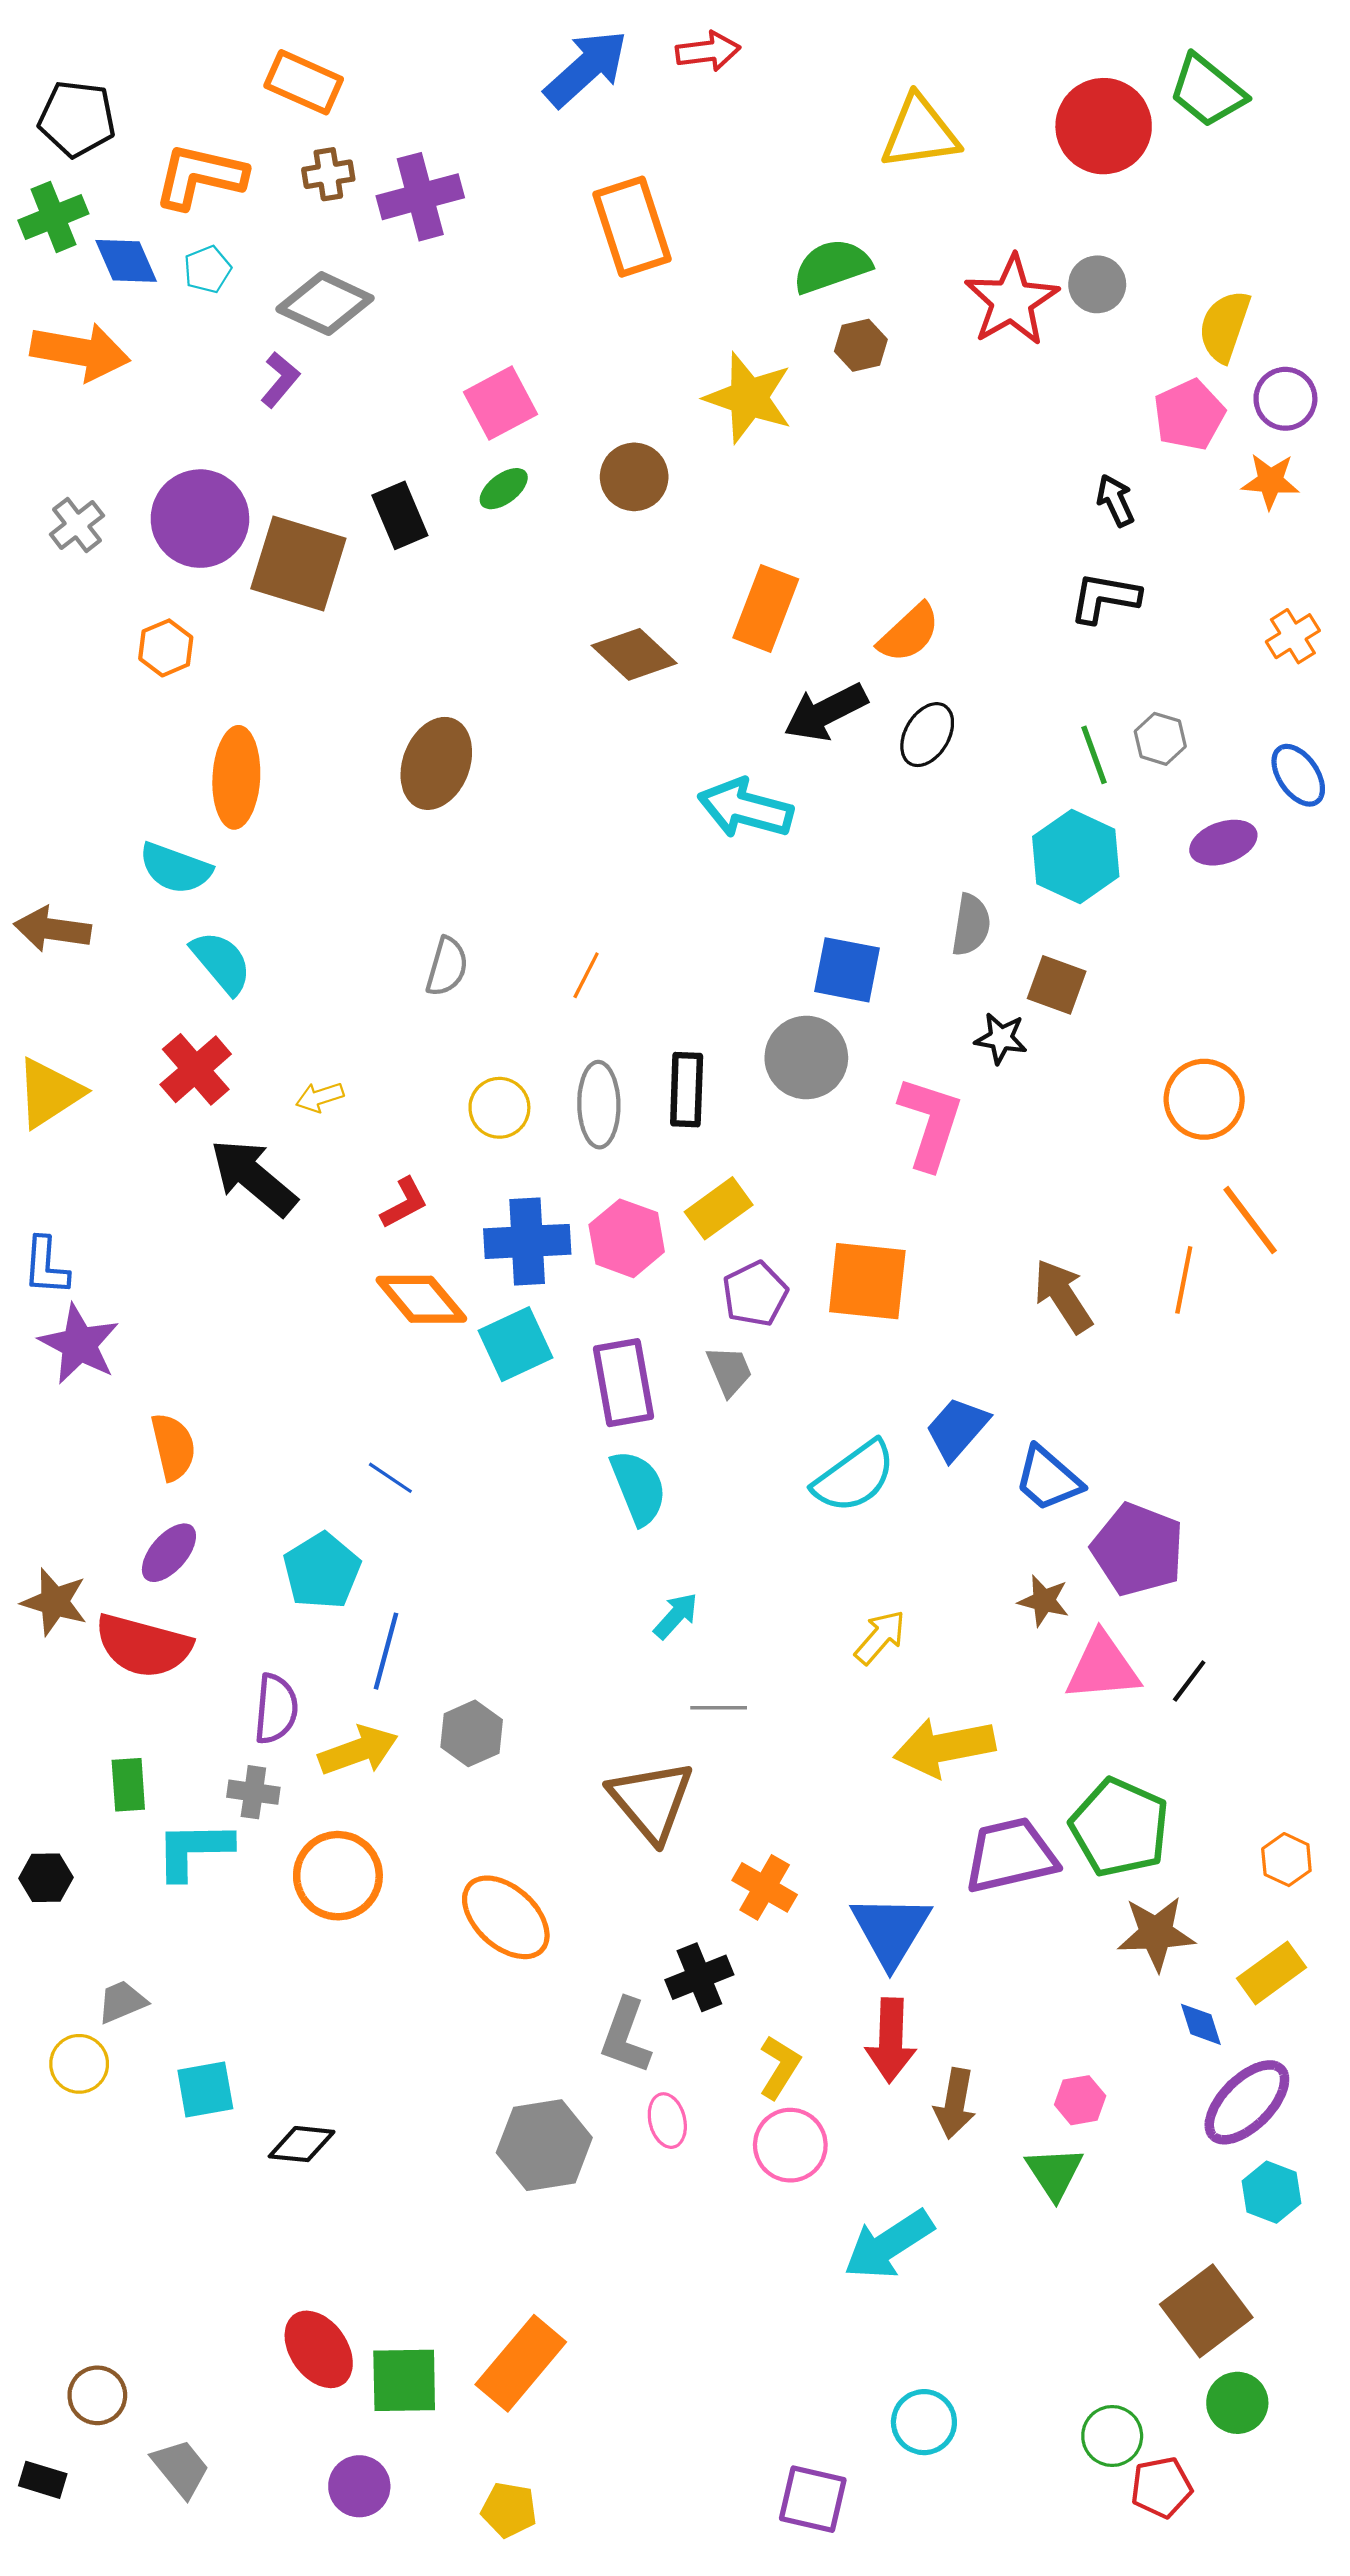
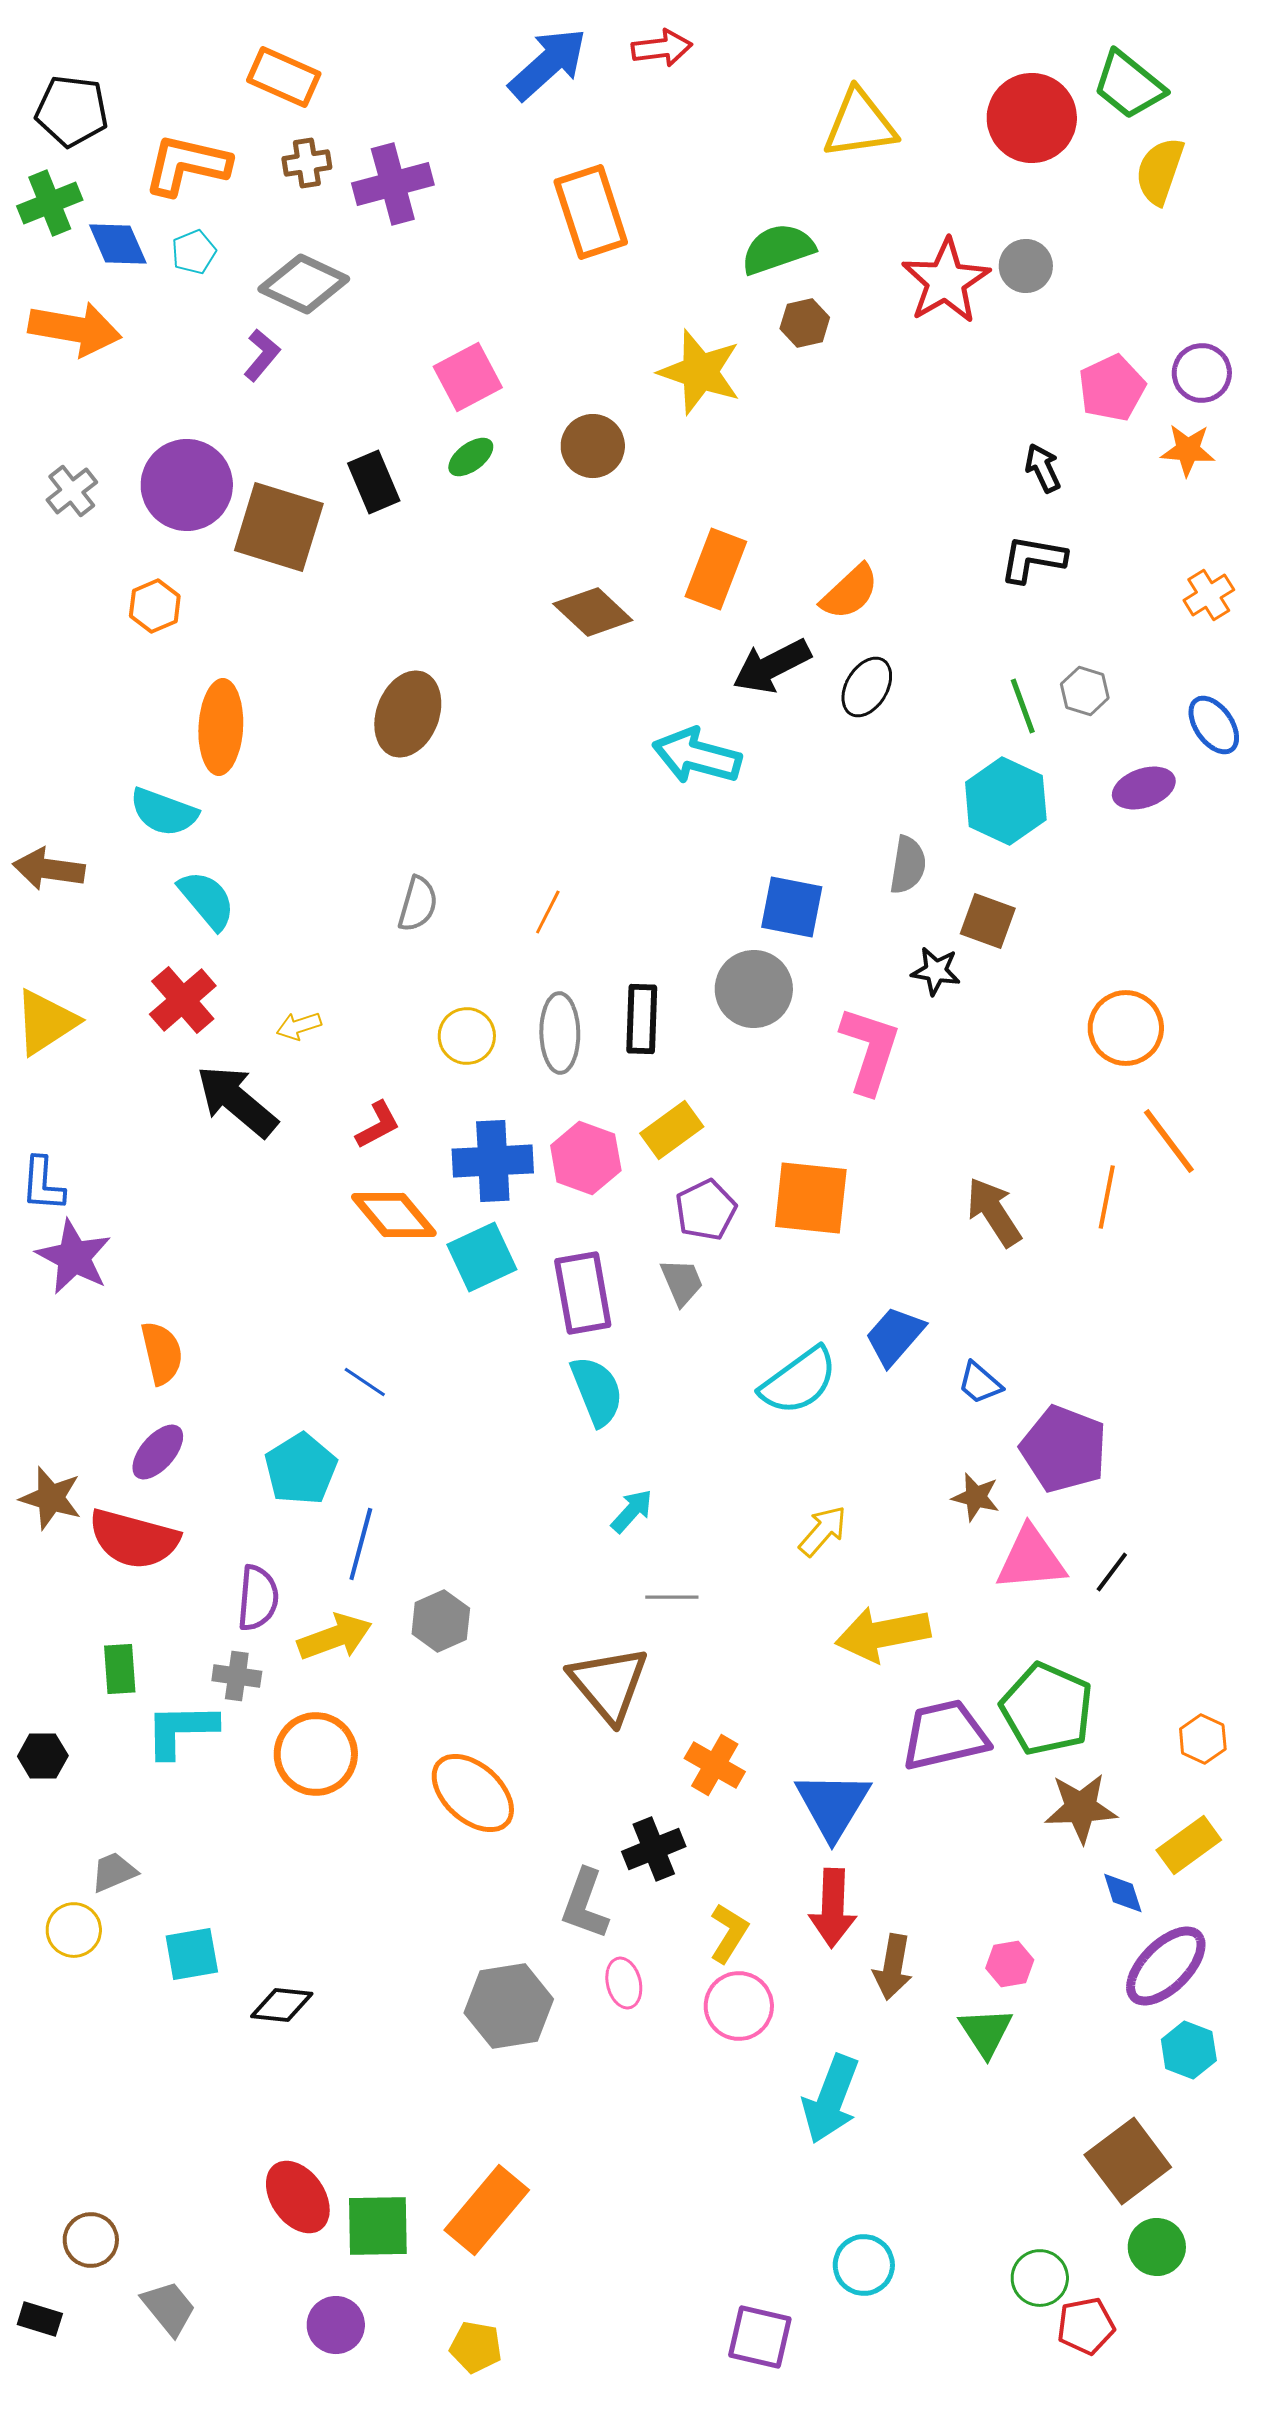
yellow semicircle: (1224, 326) -> (1160, 171), moved
blue trapezoid: (1048, 1479) -> (980, 1383), size x0.7
cyan arrow: (889, 2245) -> (831, 2099), turned -36

